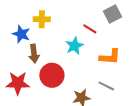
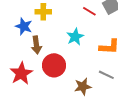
red line: (90, 29) -> (89, 11), moved
red star: (18, 83) -> (21, 73), turned -30

